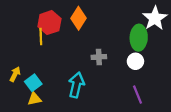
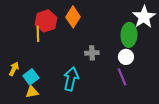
purple line: (138, 95) -> (122, 77), moved

